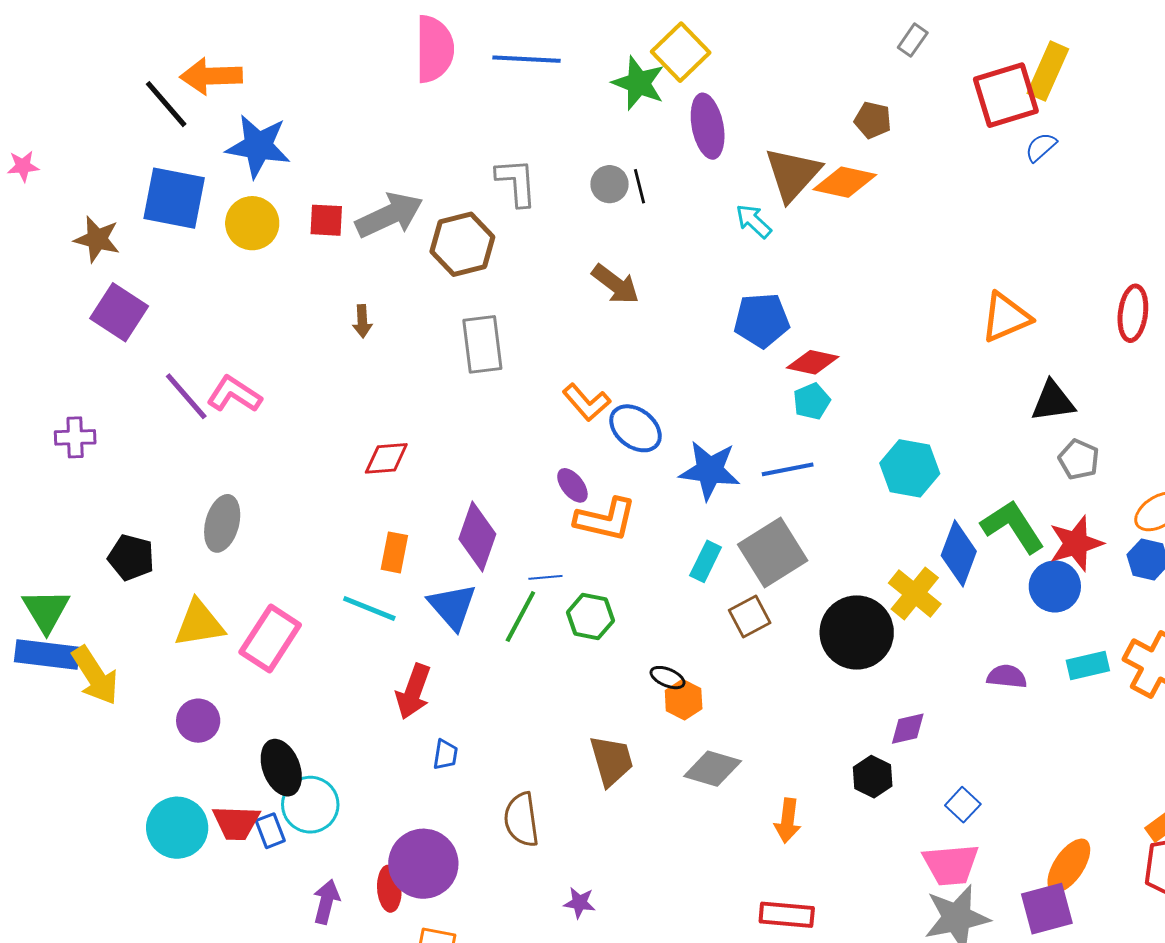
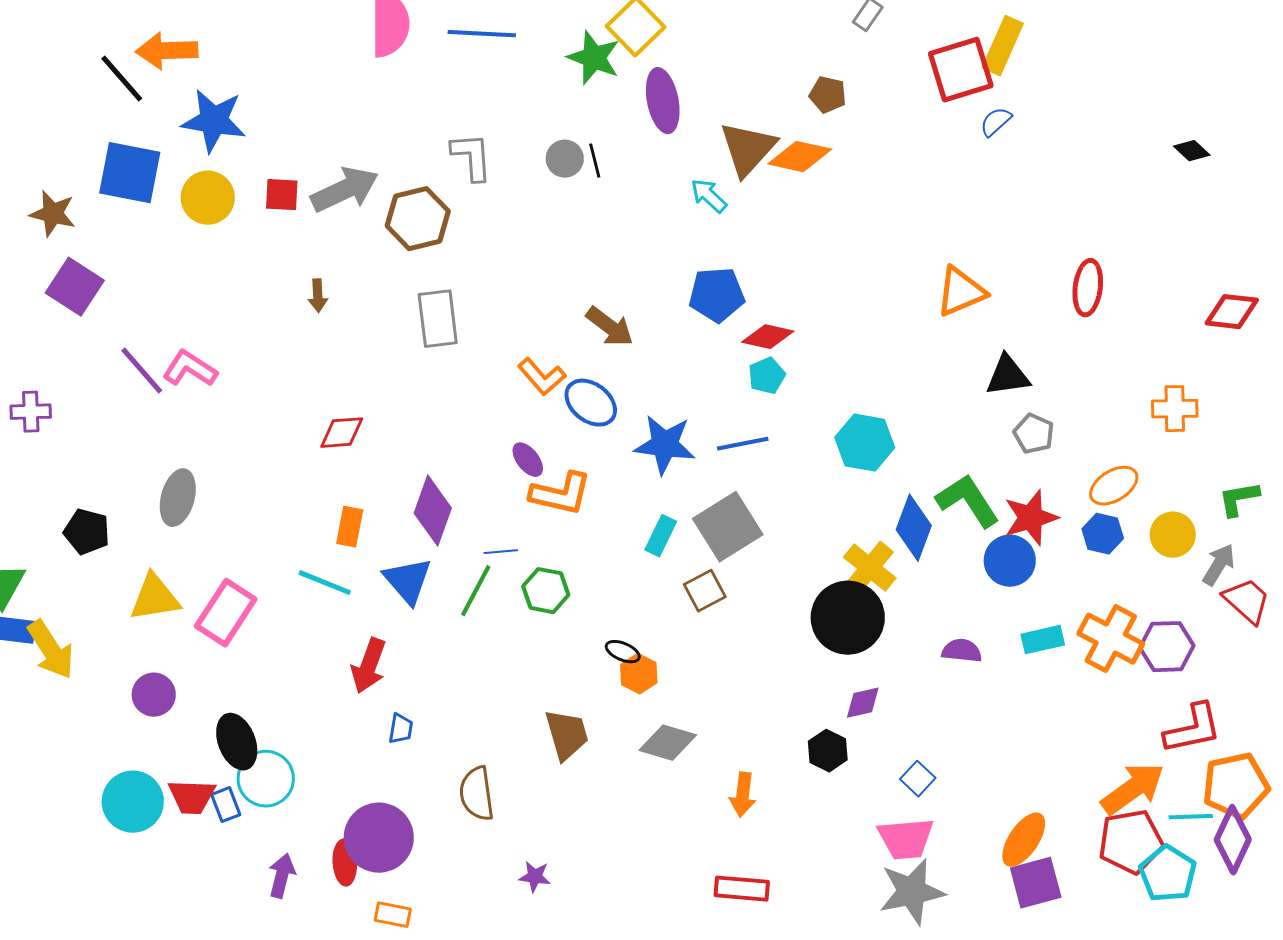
brown arrow: (615, 284) -> (610, 327), moved
black circle: (857, 633) -> (848, 618), moved
purple square: (1047, 909) -> (1036, 883), moved

